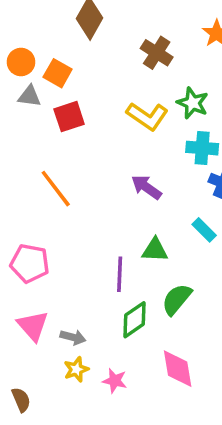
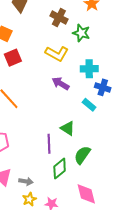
green star: (193, 103) -> (81, 33), moved
purple arrow: (146, 187) -> (61, 83), moved
cyan rectangle: (204, 230) -> (89, 105), moved
green triangle: (155, 250) -> (68, 128), turned 35

